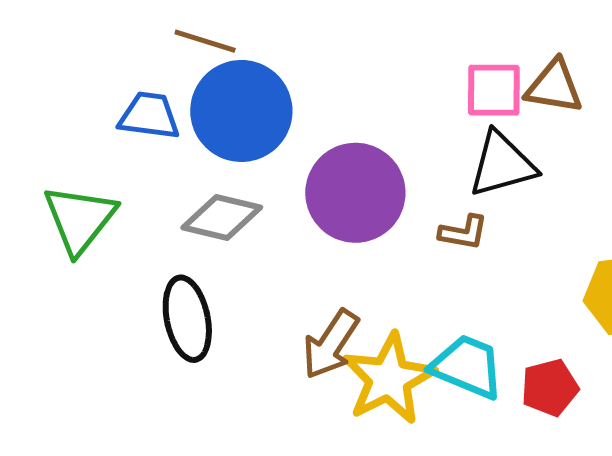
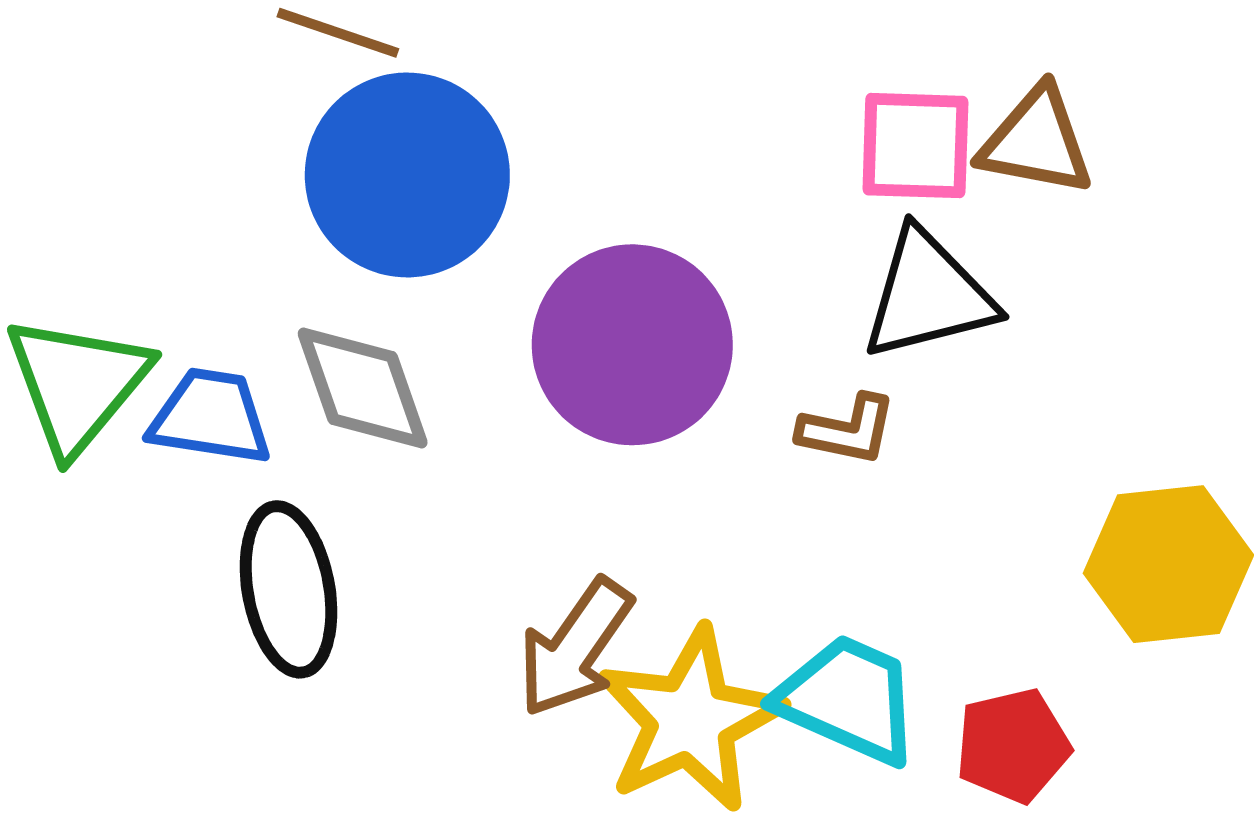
blue trapezoid: (149, 116) -> (210, 417), moved
gray diamond: (222, 218) -> (363, 388), turned 56

